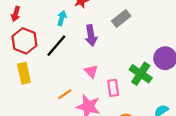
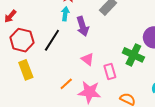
red arrow: (16, 14) -> (10, 16), turned 32
cyan arrow: (62, 18) -> (65, 14), moved

